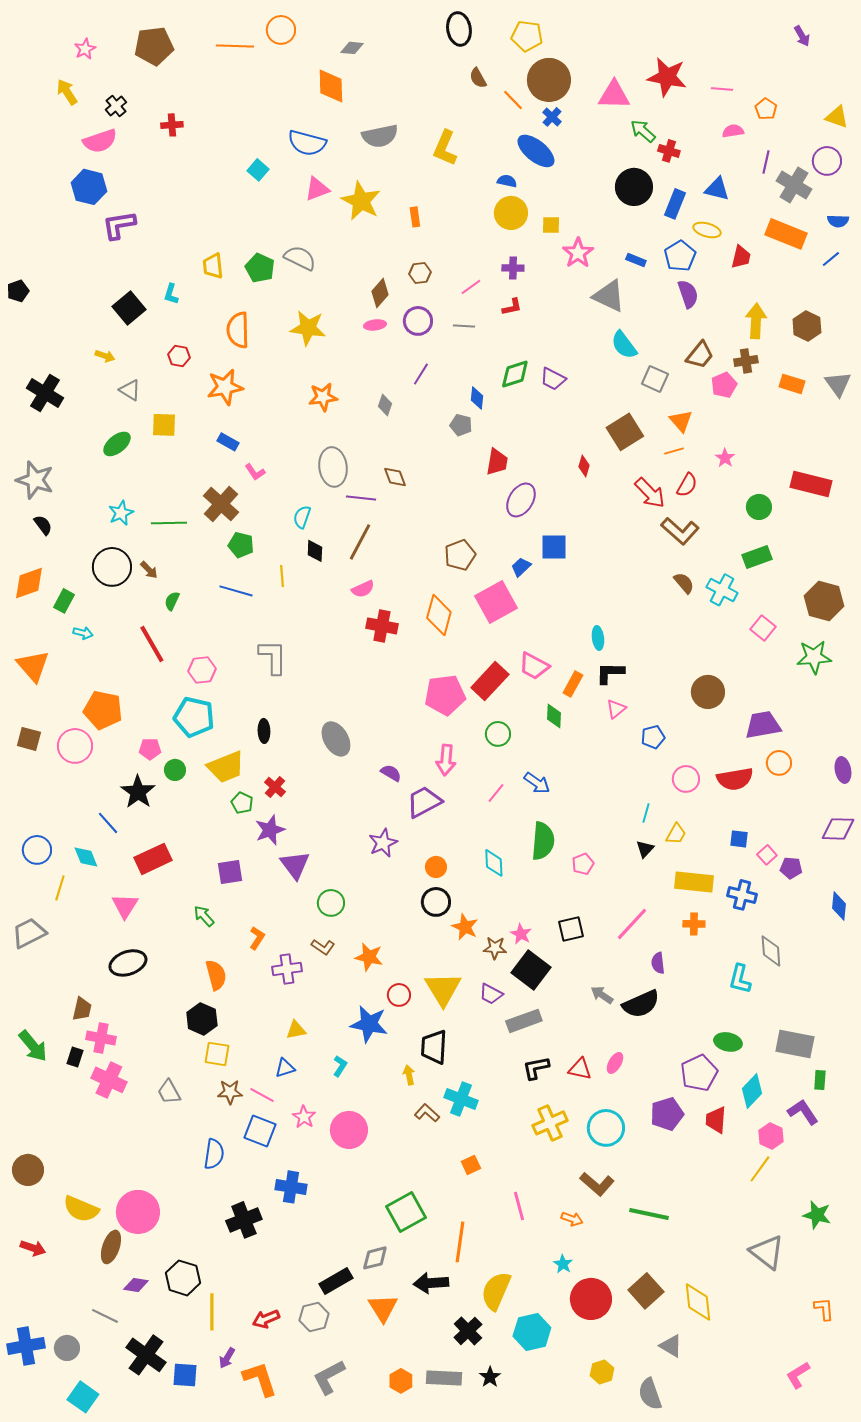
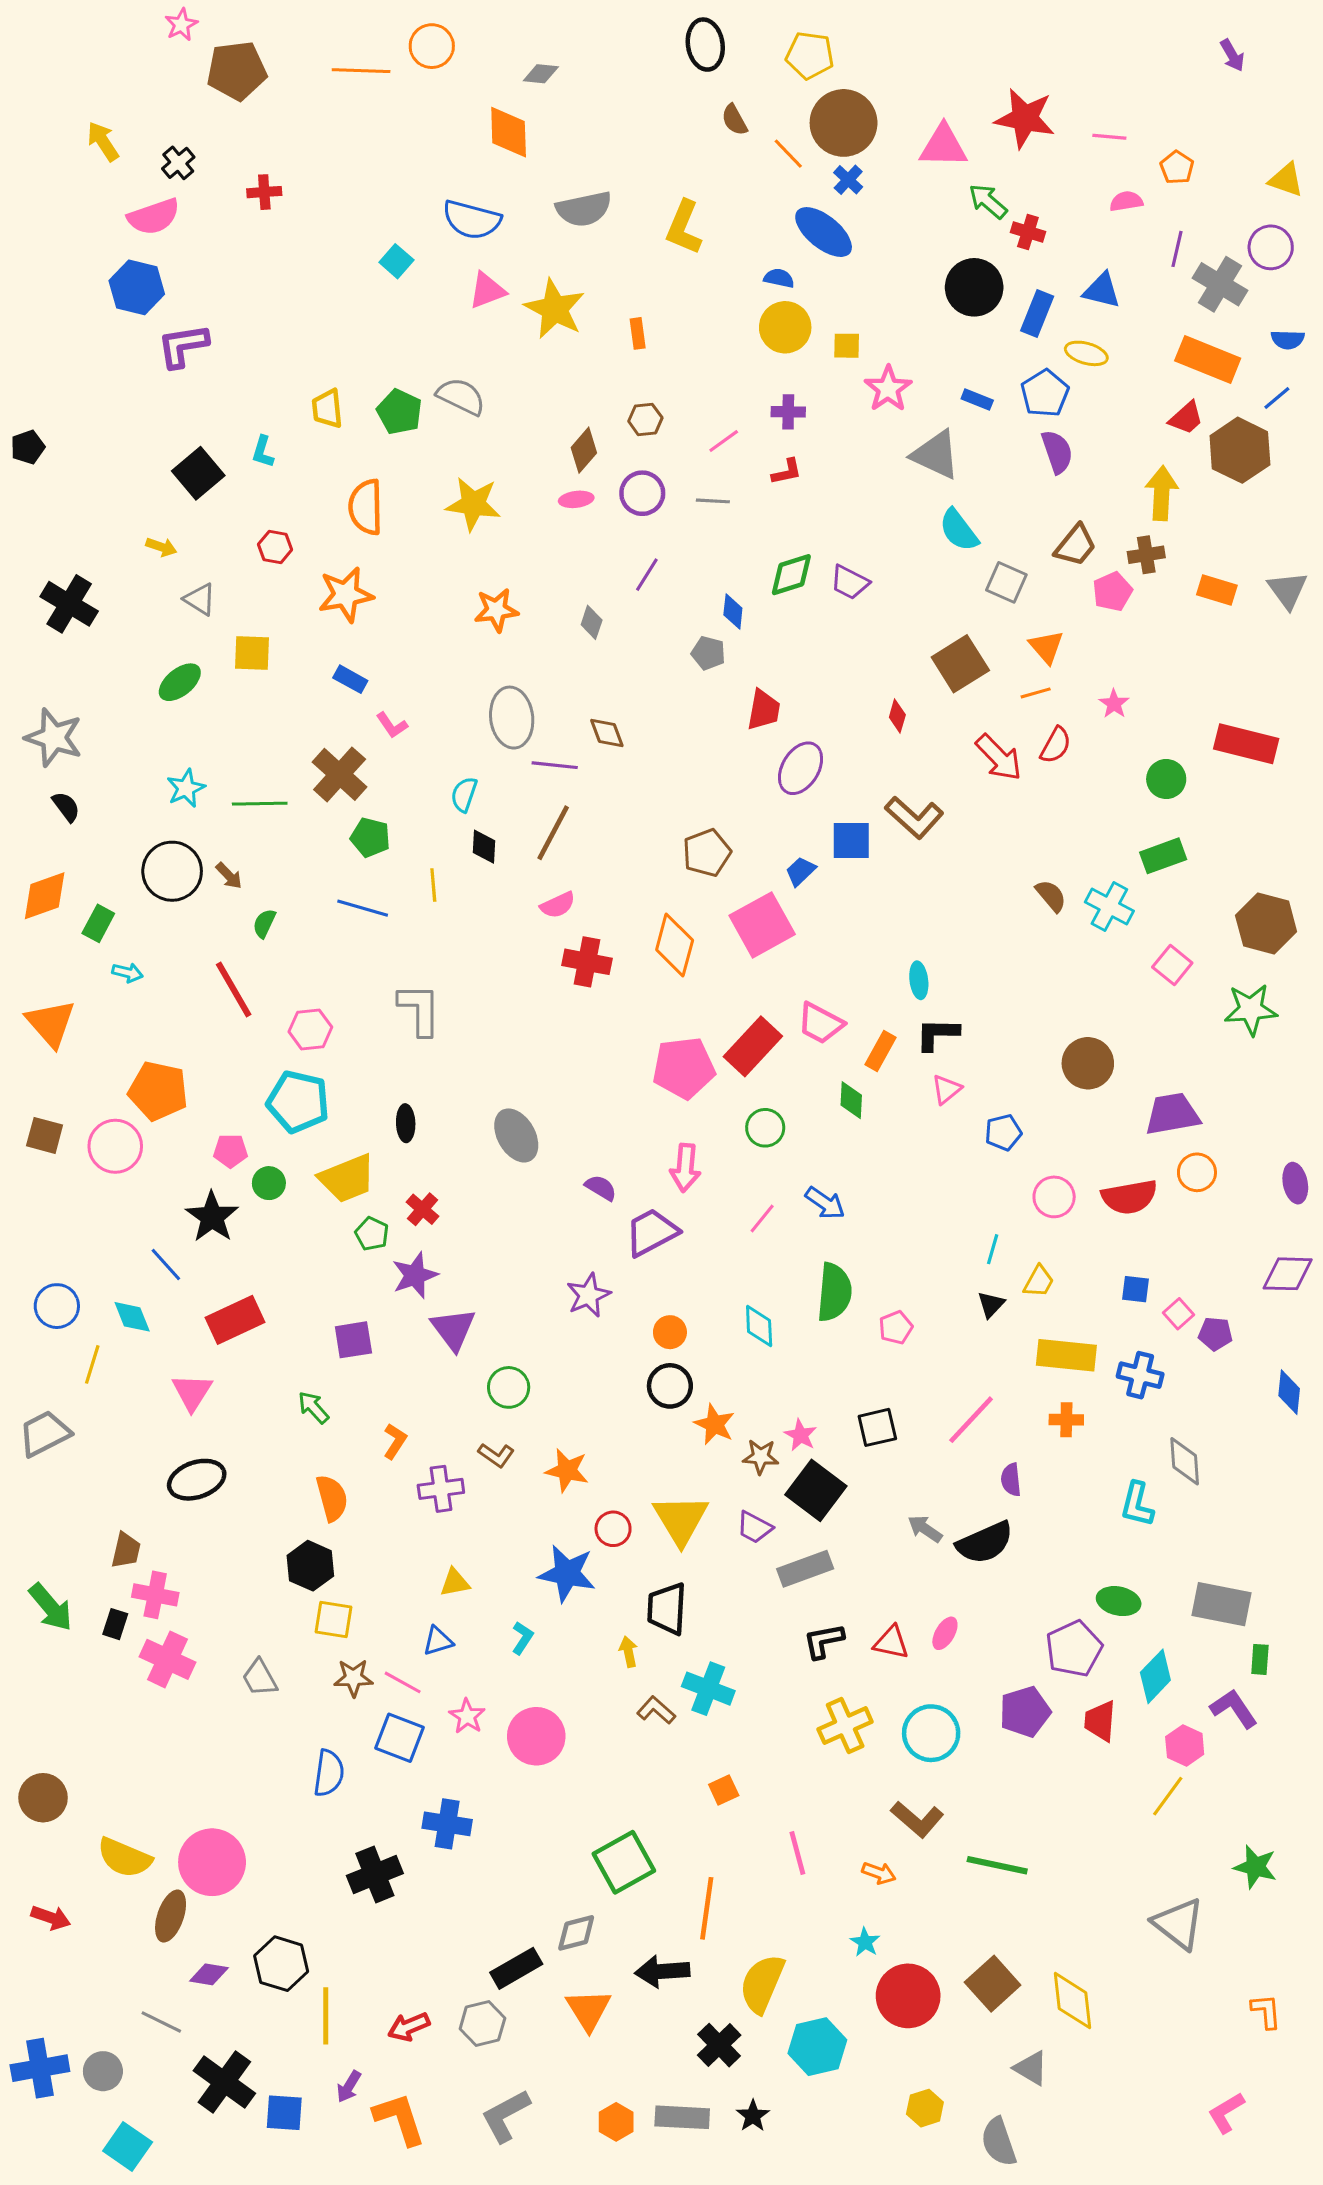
pink star: (85, 49) -> (181, 25), moved
red trapezoid: (741, 257) -> (1186, 418), moved, turned 35
brown hexagon: (807, 326) -> (1240, 450), moved, size x1.4
brown L-shape: (680, 531) -> (914, 817), moved

